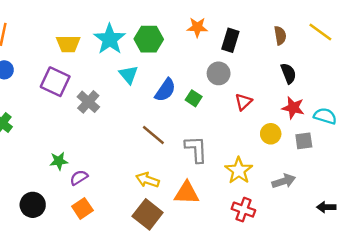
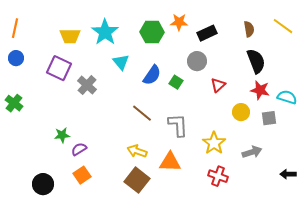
green hexagon: (149, 39) -> (152, 32), moved
black rectangle: (230, 40) -> (207, 33), turned 48
black semicircle: (288, 73) -> (256, 61), size x1.4
black circle: (33, 205) -> (43, 184), moved

